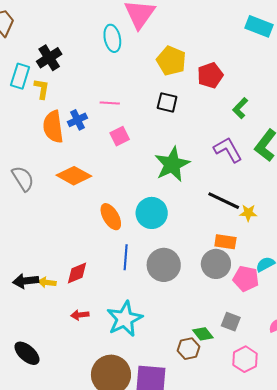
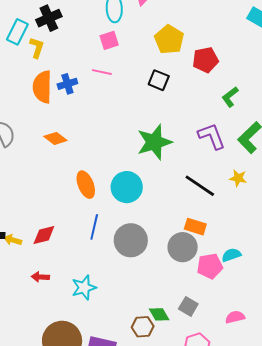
pink square: (120, 136) -> (109, 40), moved
orange diamond: (74, 176) -> (55, 138), size x0.7
yellow star: (248, 213) -> (238, 178), moved
pink pentagon: (246, 279) -> (210, 266), turned -30
cyan star: (125, 319) -> (84, 288), size x0.7

